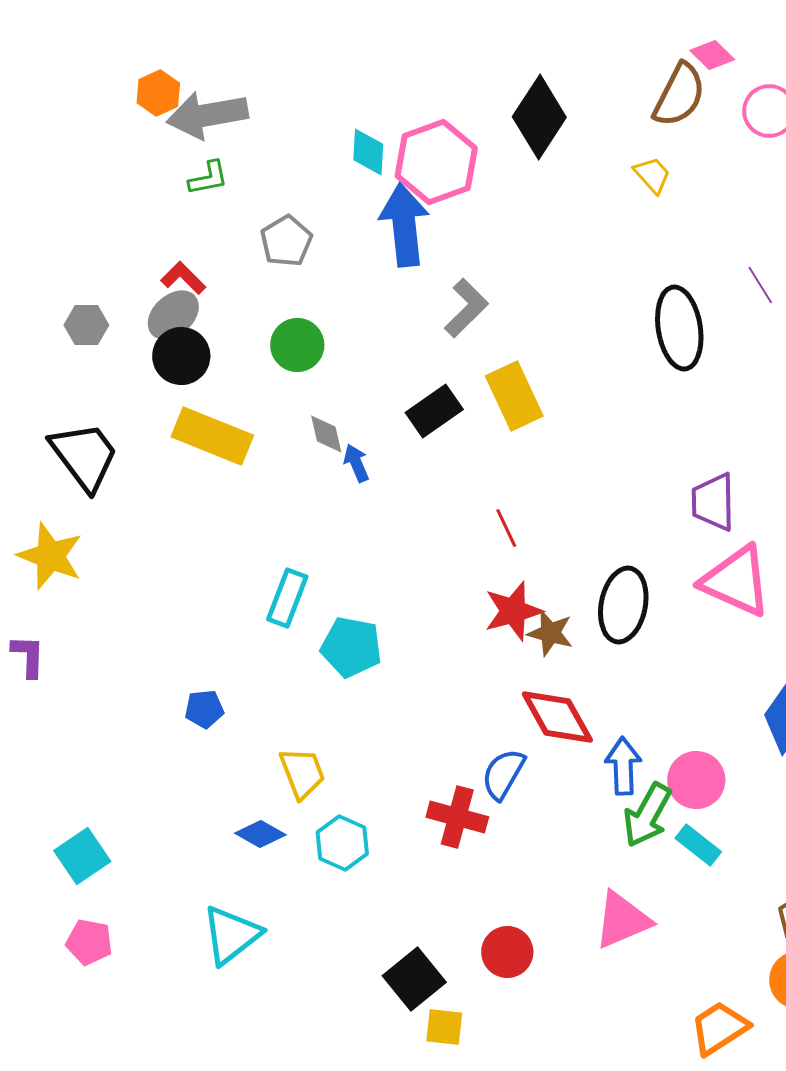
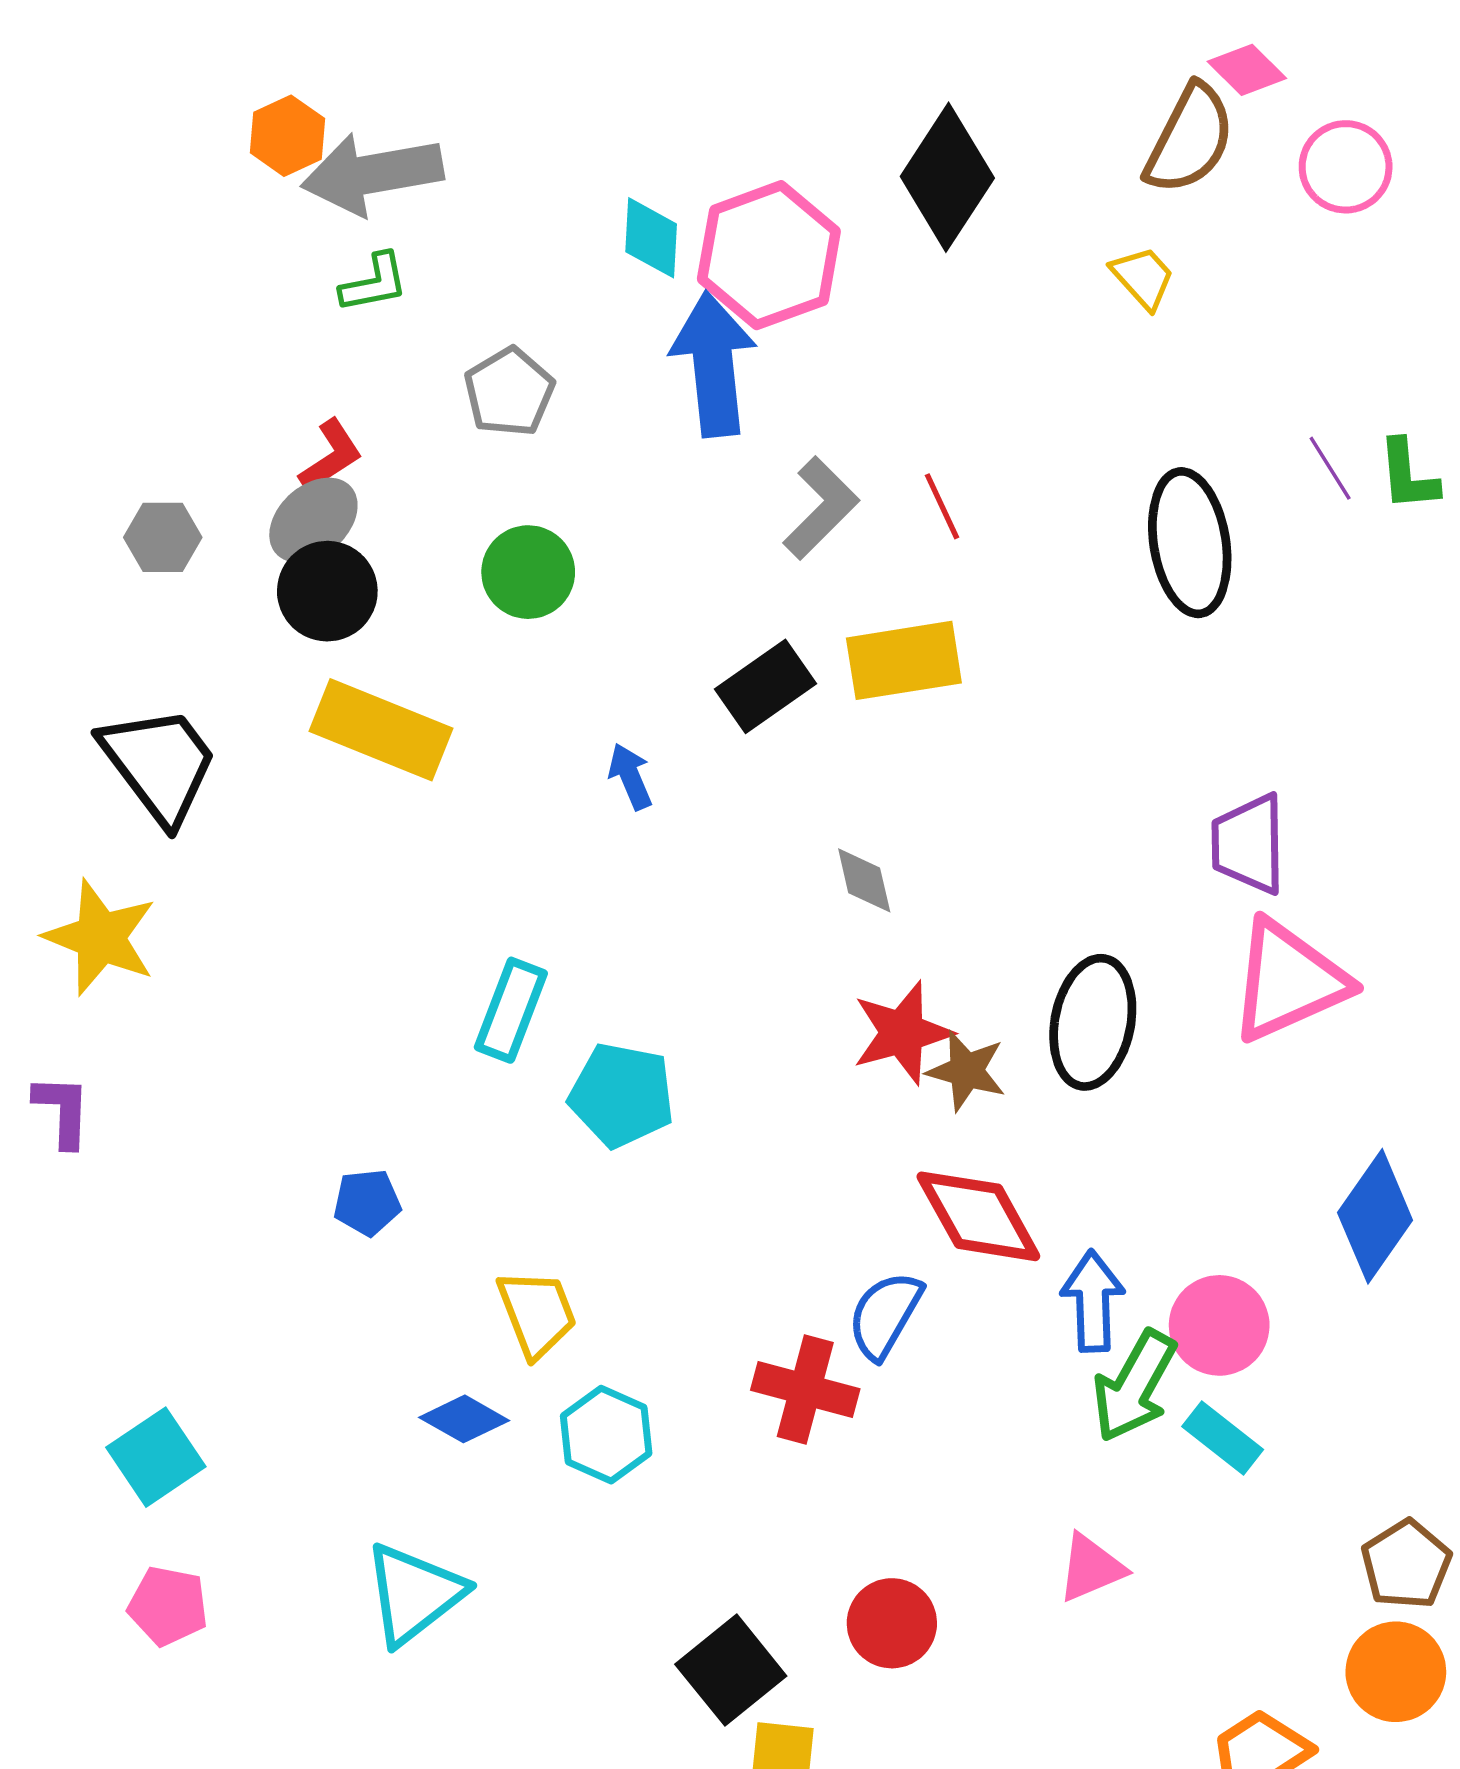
red L-shape: (183, 278) -> (331, 456), turned 102
yellow rectangle: (514, 396) -> (904, 660), turned -74
gray diamond: (326, 434) -> (864, 880), moved
red line: (506, 528) -> (942, 506), moved
pink triangle: (736, 581) -> (1288, 981), turned -48
pink triangle: (622, 920) -> (1091, 1568), size x0.7

